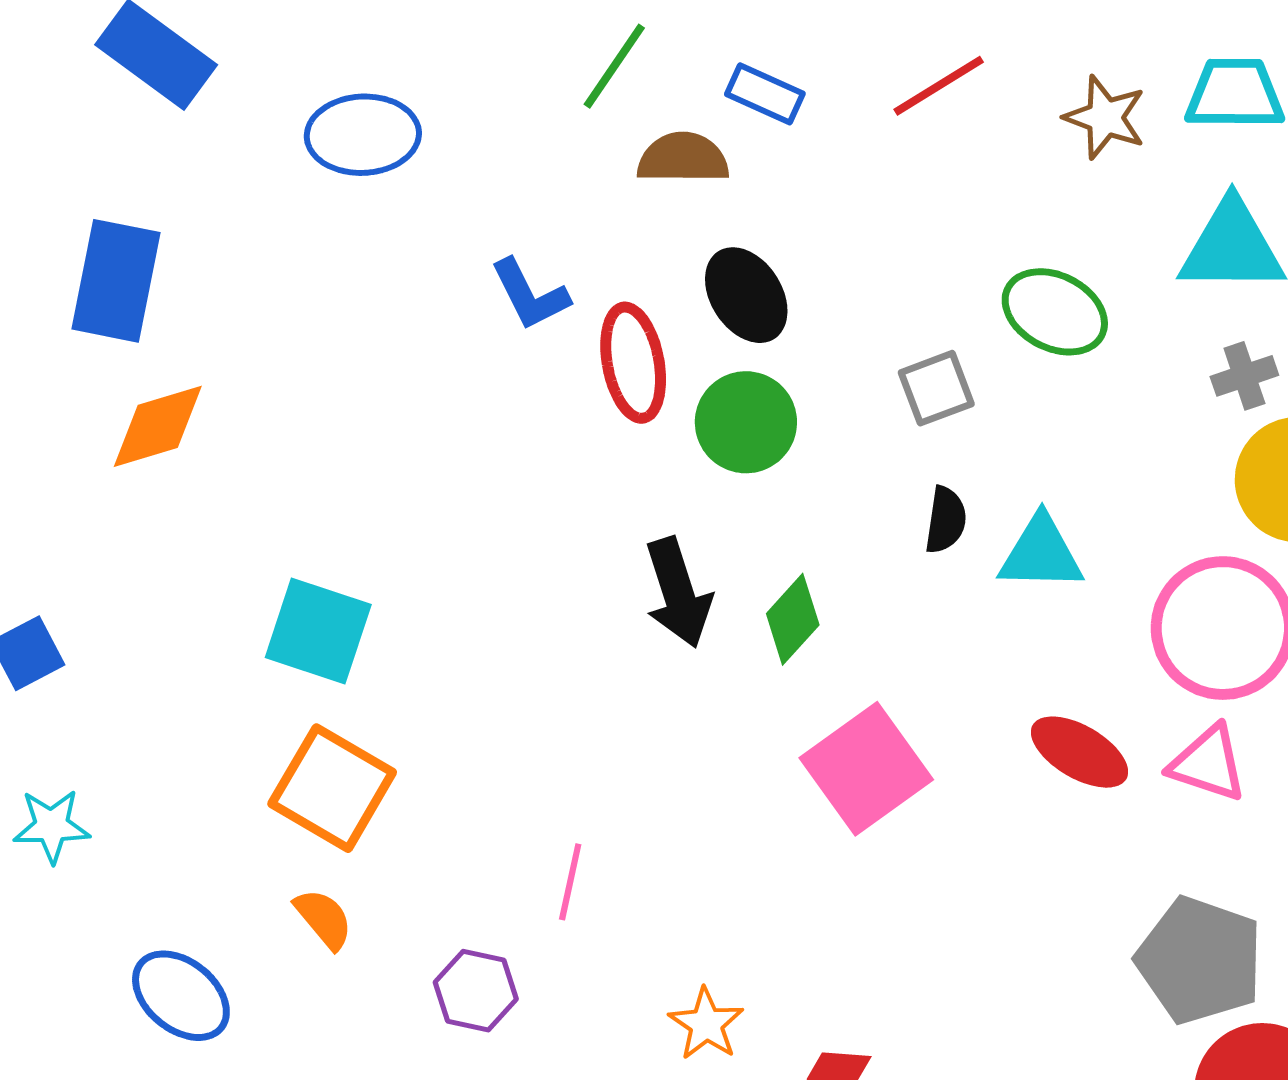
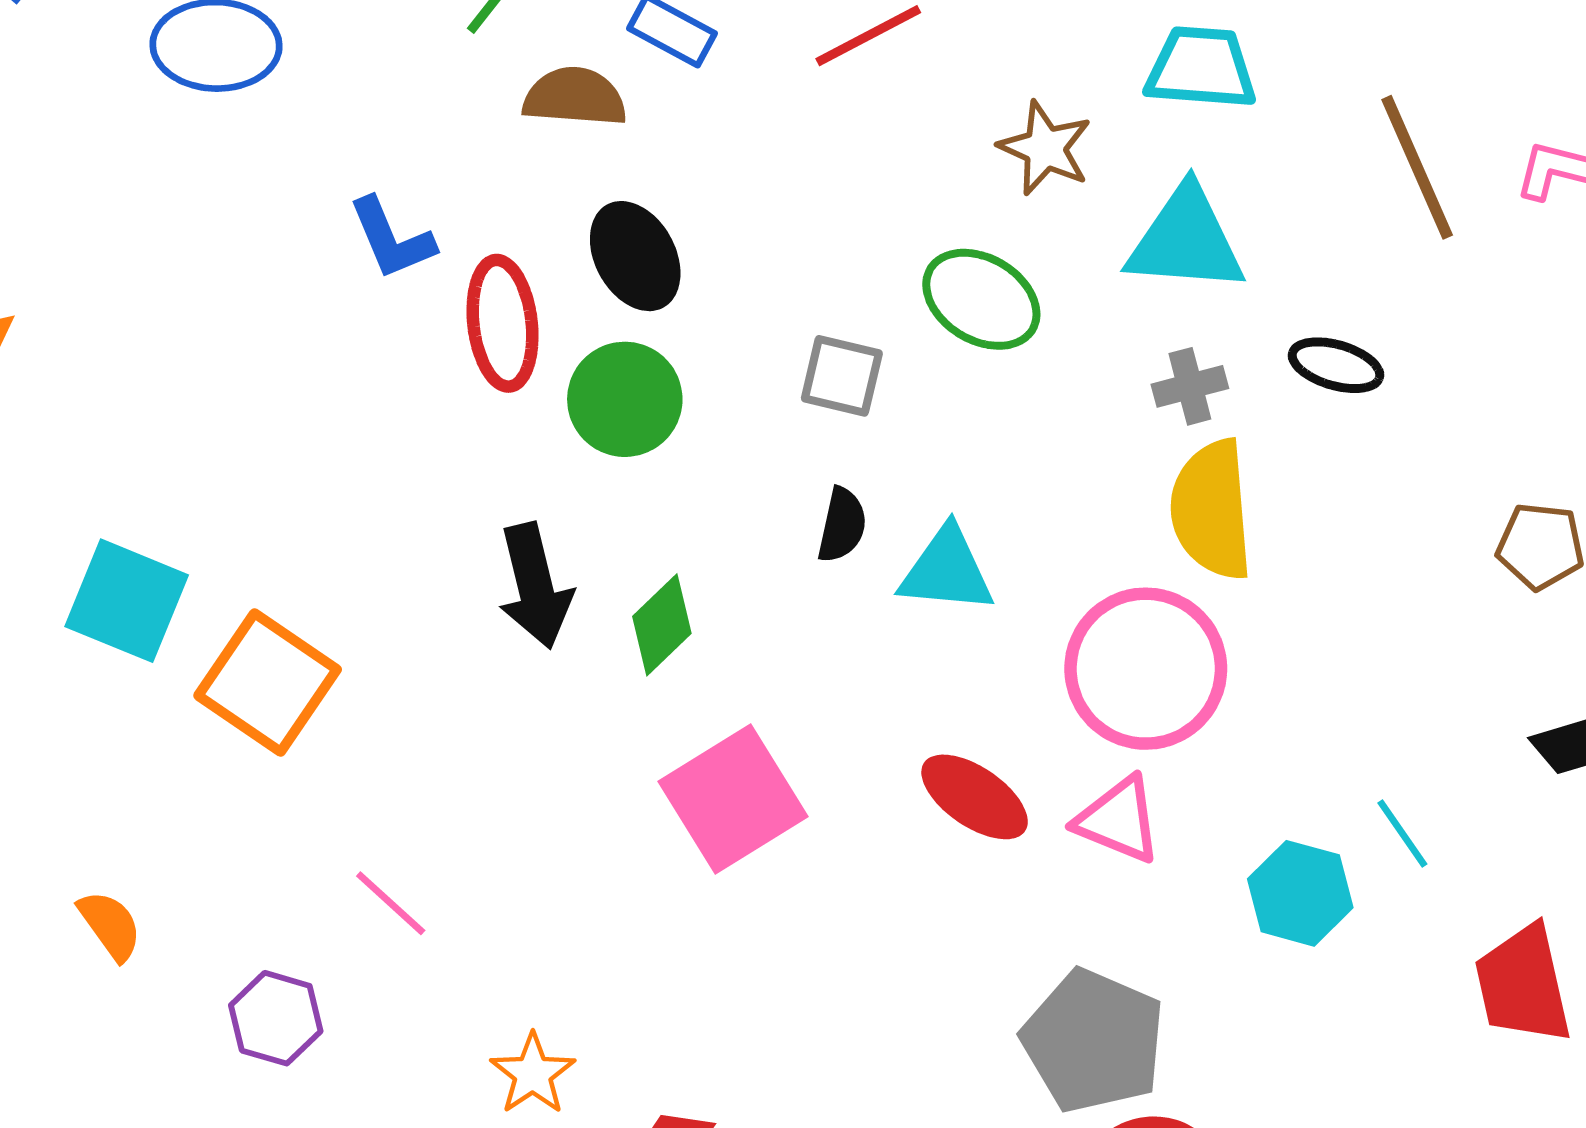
brown star: (1105, 117) -> (1045, 148), moved
gray square: (936, 388) -> (842, 376), turned 30
orange square: (332, 788) -> (268, 682), moved
pink line: (570, 882) -> (391, 903), turned -64

